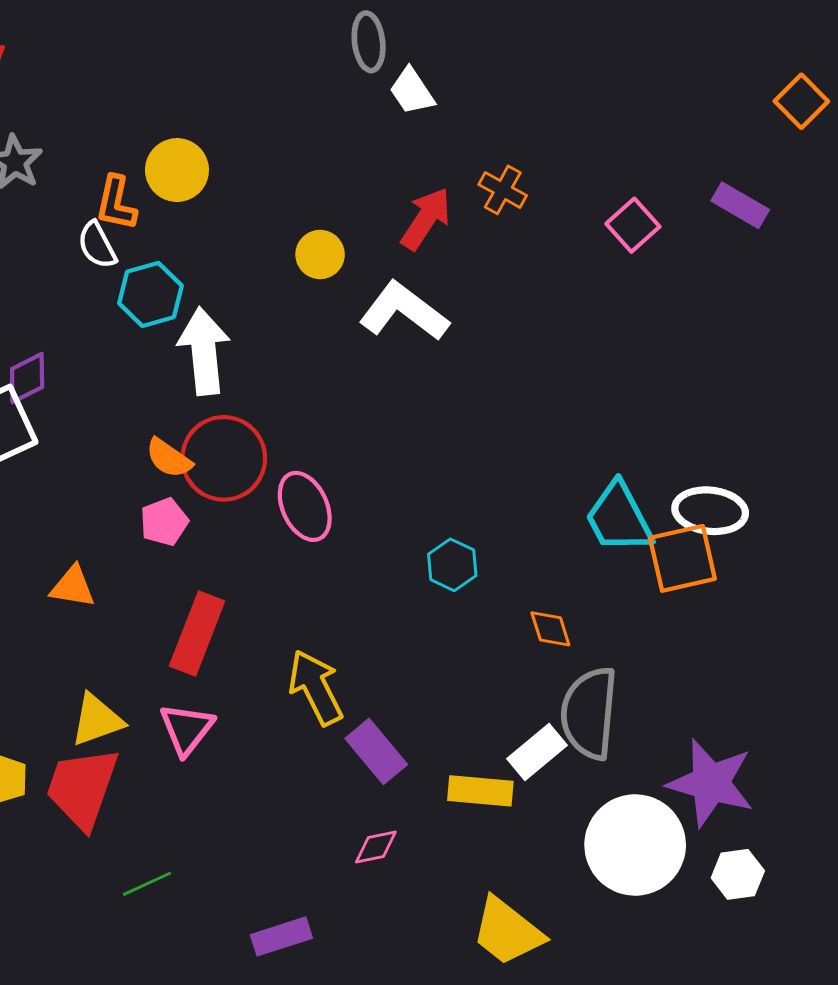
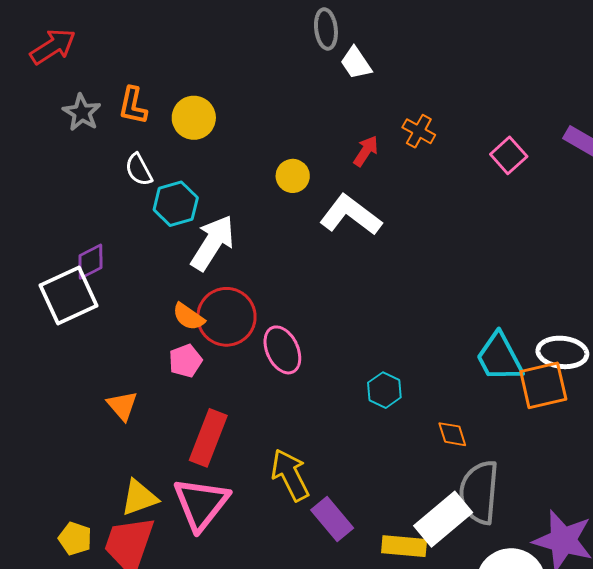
orange L-shape: (116, 203) -> (133, 106), moved
red arrow: (426, 219) -> (366, 151), size x0.7
white arrow: (204, 351) -> (213, 243), turned 38
orange triangle: (73, 587) -> (122, 406), turned 40
pink triangle: (187, 729) -> (201, 504), size x1.5
white rectangle: (537, 752) -> (443, 519), size x1.4

